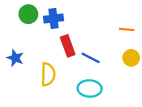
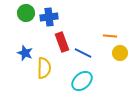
orange line: (127, 29) -> (110, 36), moved
blue star: (15, 58) -> (25, 53), moved
cyan ellipse: (90, 88) -> (82, 81), turned -45

